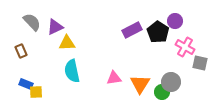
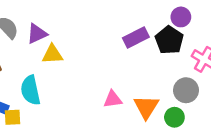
purple circle: (175, 21) -> (181, 17), moved
cyan semicircle: (72, 71) -> (30, 90), moved
gray circle: (171, 82) -> (186, 90), moved

